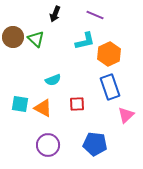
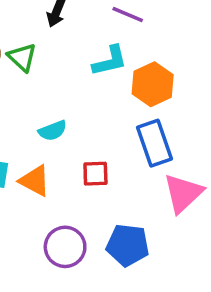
pink triangle: (126, 115) -> (183, 193), size x1.4
purple circle: (48, 145) -> (65, 247), moved

